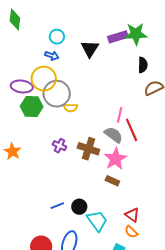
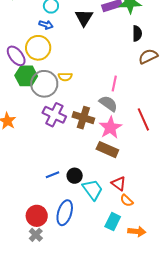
purple ellipse: (22, 86) -> (16, 56), turned 45
gray circle: (57, 94) -> (44, 84), moved
red line: (132, 130) -> (143, 119), moved
purple cross: (59, 146) -> (54, 115), size x1.6
brown rectangle: (112, 181) -> (107, 150), size x1.5
red triangle: (132, 215) -> (119, 184), moved

